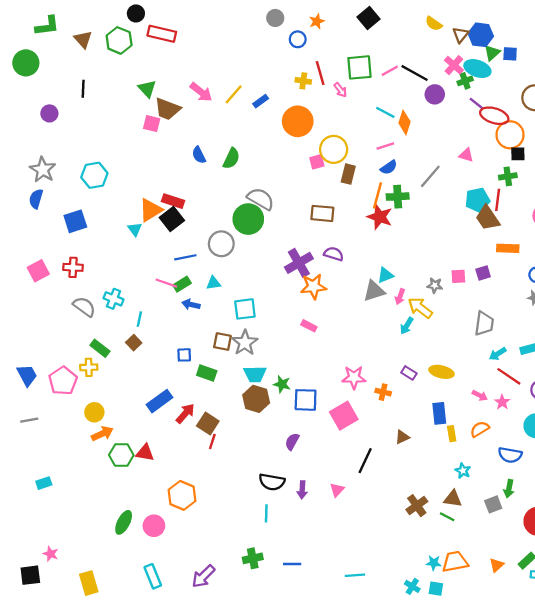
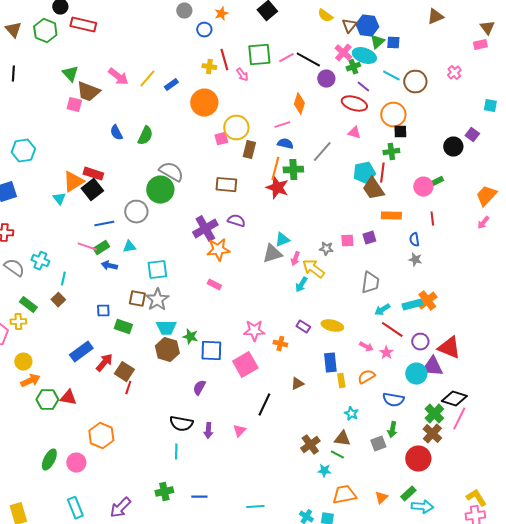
cyan line: (385, 112) -> (391, 76), moved
red ellipse: (494, 116) -> (354, 104), moved
blue semicircle: (389, 167) -> (285, 144), turned -133
cyan star: (434, 563) -> (324, 471), moved

